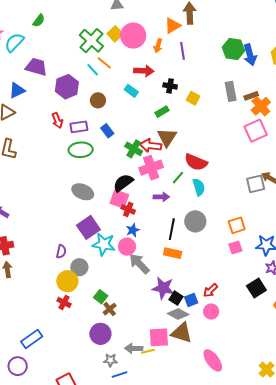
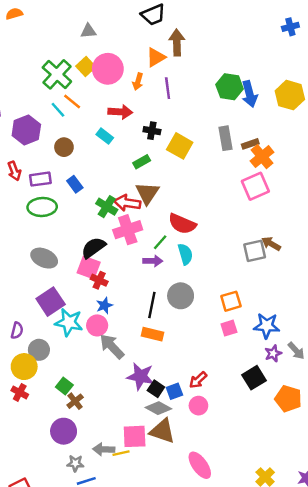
yellow square: (193, 98) -> (180, 146), size x1.5
purple arrow: (161, 197) -> (153, 261), moved

